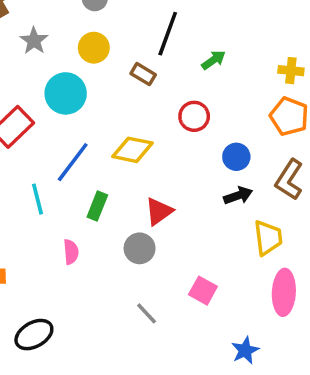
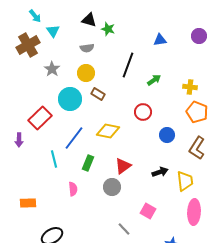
yellow cross: (291, 71) -> (190, 87), moved
brown rectangle: (143, 74) -> (98, 94), moved
black arrow: (238, 196) -> (160, 172), moved
gray line: (147, 313) -> (124, 229), moved

